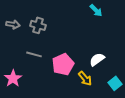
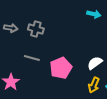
cyan arrow: (96, 10) -> (94, 14), turned -32
yellow arrow: (85, 78) -> (94, 85), moved, turned 63

